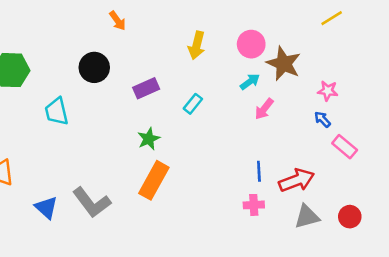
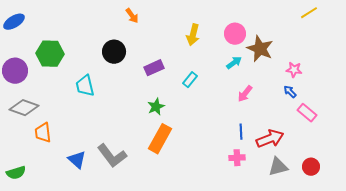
yellow line: (332, 18) -> (309, 13), moved
pink arrow: (264, 109) -> (245, 94), moved

